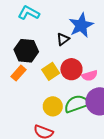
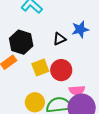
blue star: (81, 25) -> (80, 29), size x0.7
pink semicircle: (90, 76) -> (77, 90), moved

